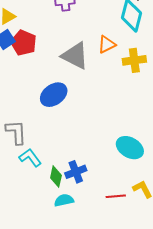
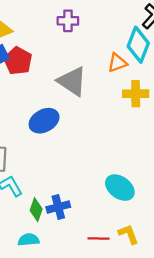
orange triangle: (107, 44) -> (117, 63), moved
cyan semicircle: (64, 200) -> (29, 240), moved

